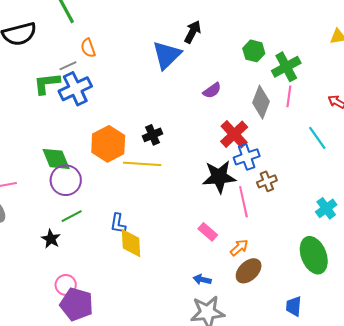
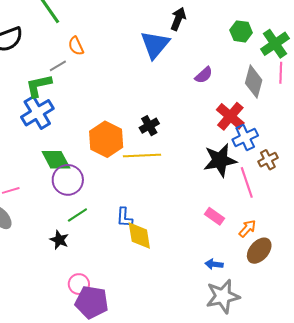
blue cross: (75, 89) -> (37, 113), moved

